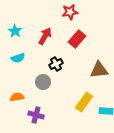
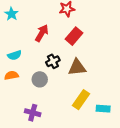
cyan star: (15, 31) -> (12, 14), moved
brown triangle: (99, 70) -> (77, 67), moved
orange semicircle: (17, 97) -> (12, 75), moved

